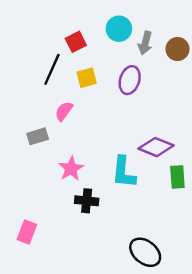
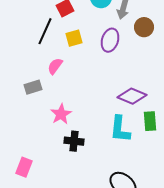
brown circle: (177, 49) -> (144, 27), moved
cyan L-shape: (124, 172) -> (120, 129), moved

